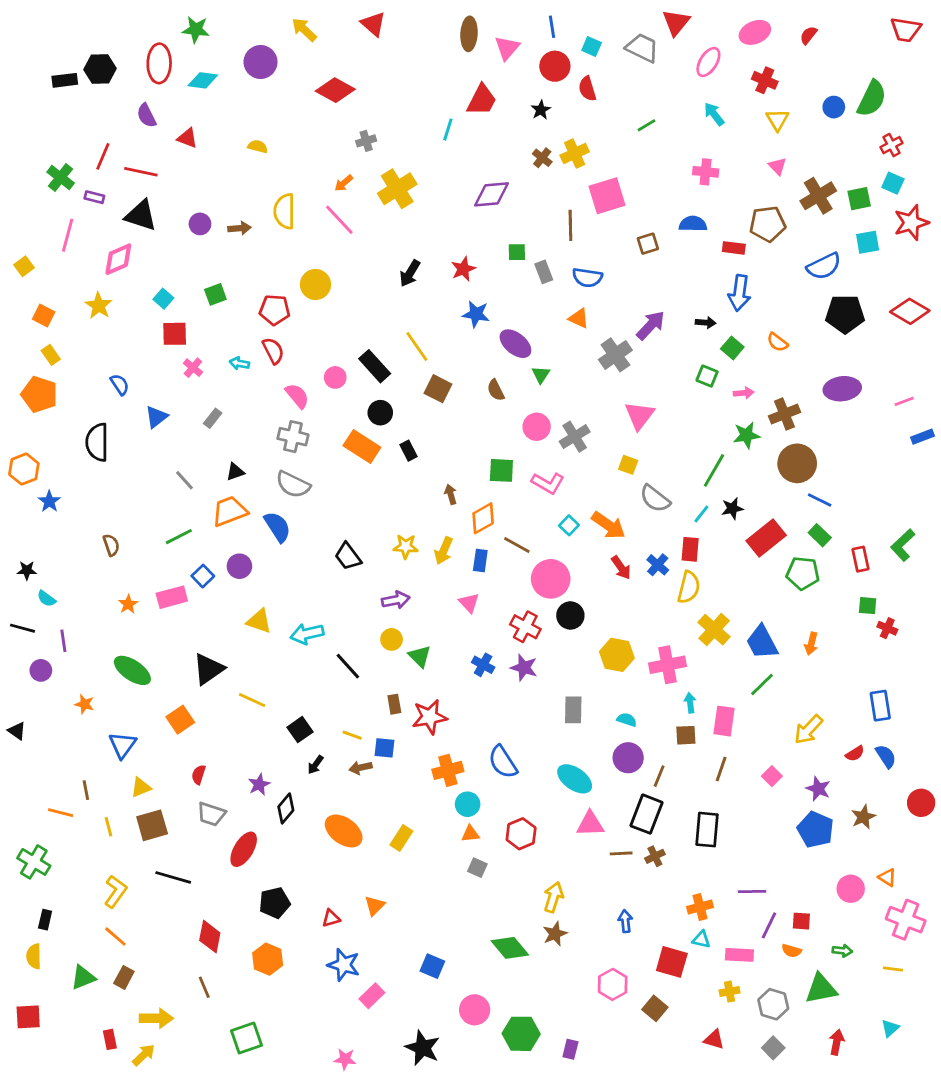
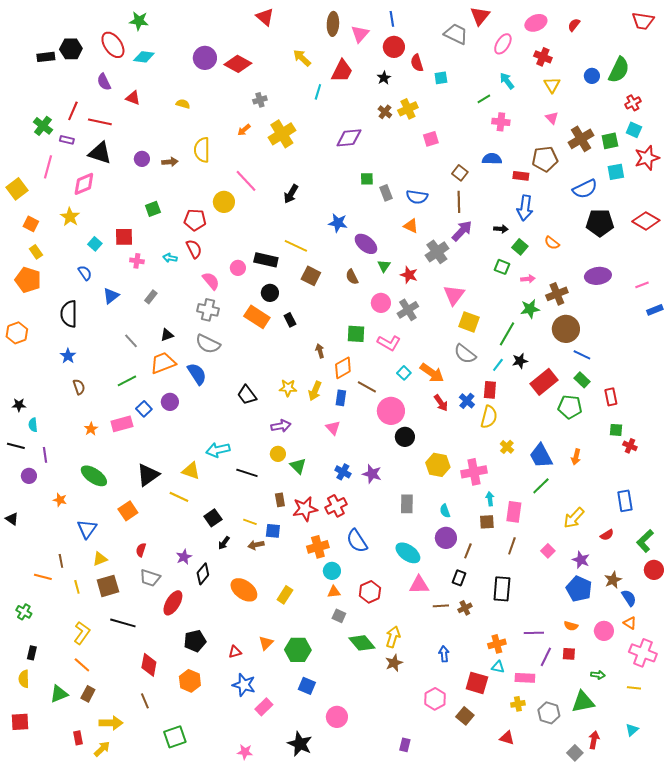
yellow arrow: (304, 30) -> (302, 58), moved
cyan square: (592, 46) -> (441, 78), moved, turned -32
purple circle: (261, 62) -> (205, 58), moved
red ellipse: (159, 63) -> (113, 45), turned -36
green line: (646, 125) -> (484, 99), moved
pink square: (607, 196) -> (431, 139), size x0.6
pink line: (339, 220) -> (246, 181), moved
brown line: (570, 225) -> (459, 202), moved
brown square: (648, 244) -> (460, 173), turned -35
yellow square: (24, 266) -> (17, 189), size x1.5
red star: (463, 269) -> (409, 275), moved, turned -30
cyan square: (163, 299) -> (95, 244), moved
yellow line: (417, 346) -> (296, 246), turned -30
black rectangle: (375, 366) -> (266, 260), turned -35
pink cross: (193, 368) -> (137, 261), turned -32
yellow square: (628, 465) -> (469, 322), moved, size x1.5
blue star: (49, 501) -> (68, 356), moved
green L-shape: (903, 545) -> (645, 541), moved
cyan semicircle: (46, 599) -> (33, 425), turned 48
yellow triangle: (259, 621) -> (191, 471), moved
red cross: (525, 627) -> (336, 506), moved, turned 35
yellow cross: (714, 630) -> (507, 447), size x0.6
black line: (348, 666) -> (247, 473), turned -30
cyan semicircle: (627, 720) -> (445, 511), turned -128
blue semicircle: (886, 756) -> (629, 598), moved
black rectangle: (646, 814) -> (459, 578), size x0.6
green cross: (34, 862) -> (24, 612), size x0.7
green diamond: (510, 948) -> (362, 643), moved
orange semicircle: (792, 951) -> (571, 626), moved
green hexagon: (521, 1034) -> (298, 650), moved
gray square: (773, 1048) -> (575, 753), moved

